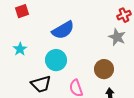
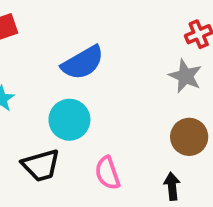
brown circle: (104, 69) -> (189, 137), moved

